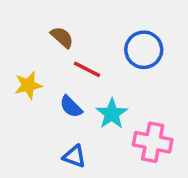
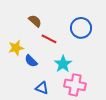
blue semicircle: (71, 107) -> (31, 61), moved
pink cross: (153, 142) -> (75, 85), moved

